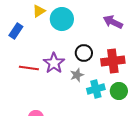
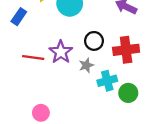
green circle: (119, 91) -> (128, 93), moved

